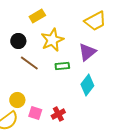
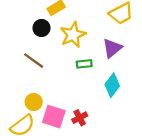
black circle: (18, 41) -> (42, 28), moved
brown line: (29, 63) -> (34, 61), moved
pink square: (35, 113) -> (54, 117), size x1.5

